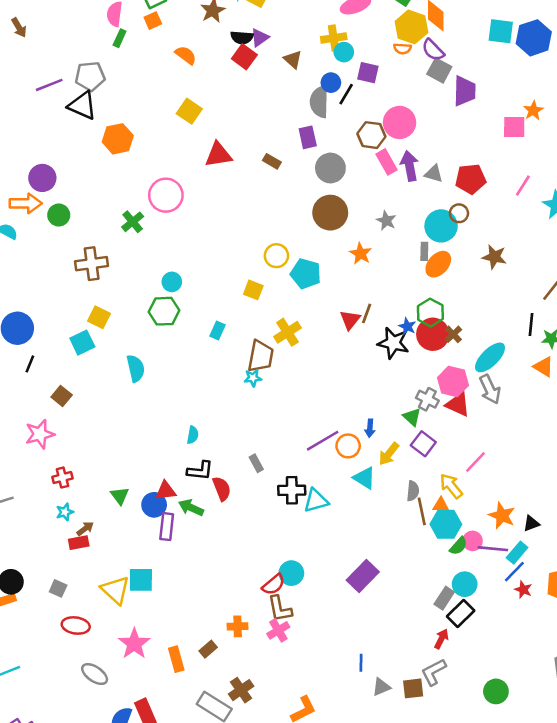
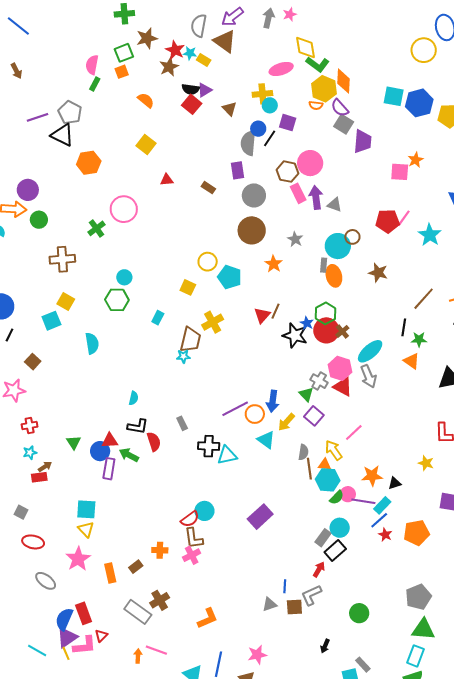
gray pentagon: (90, 76) -> (70, 112), turned 30
red triangle: (218, 155) -> (167, 180), size x0.6
red pentagon: (471, 179) -> (388, 221), moved
orange ellipse: (438, 264) -> (334, 276), turned -60
blue arrow: (370, 428) -> (273, 401), size x1.5
orange star: (502, 516) -> (372, 476), turned -30
yellow triangle: (115, 590) -> (86, 529), moved, size x0.7
blue line: (361, 663) -> (285, 586), moved

